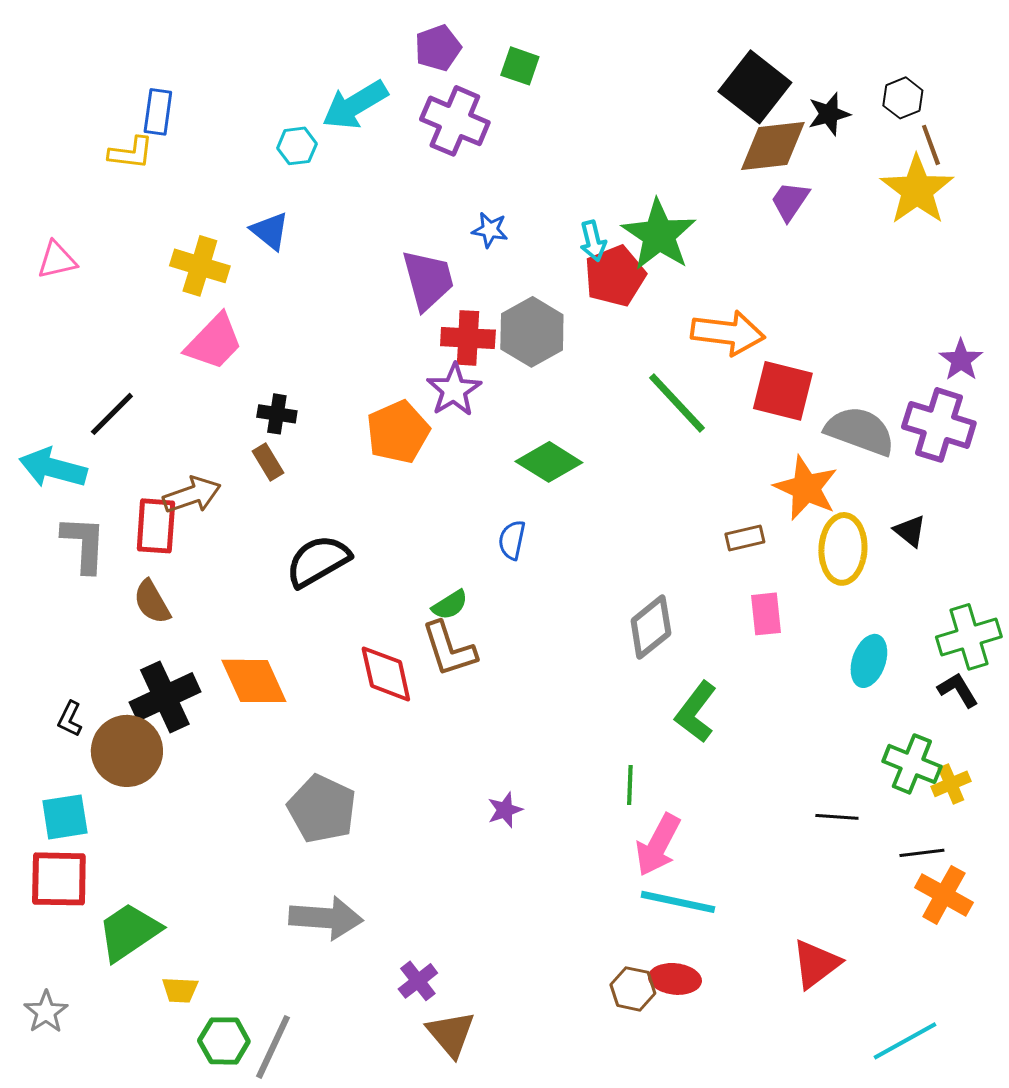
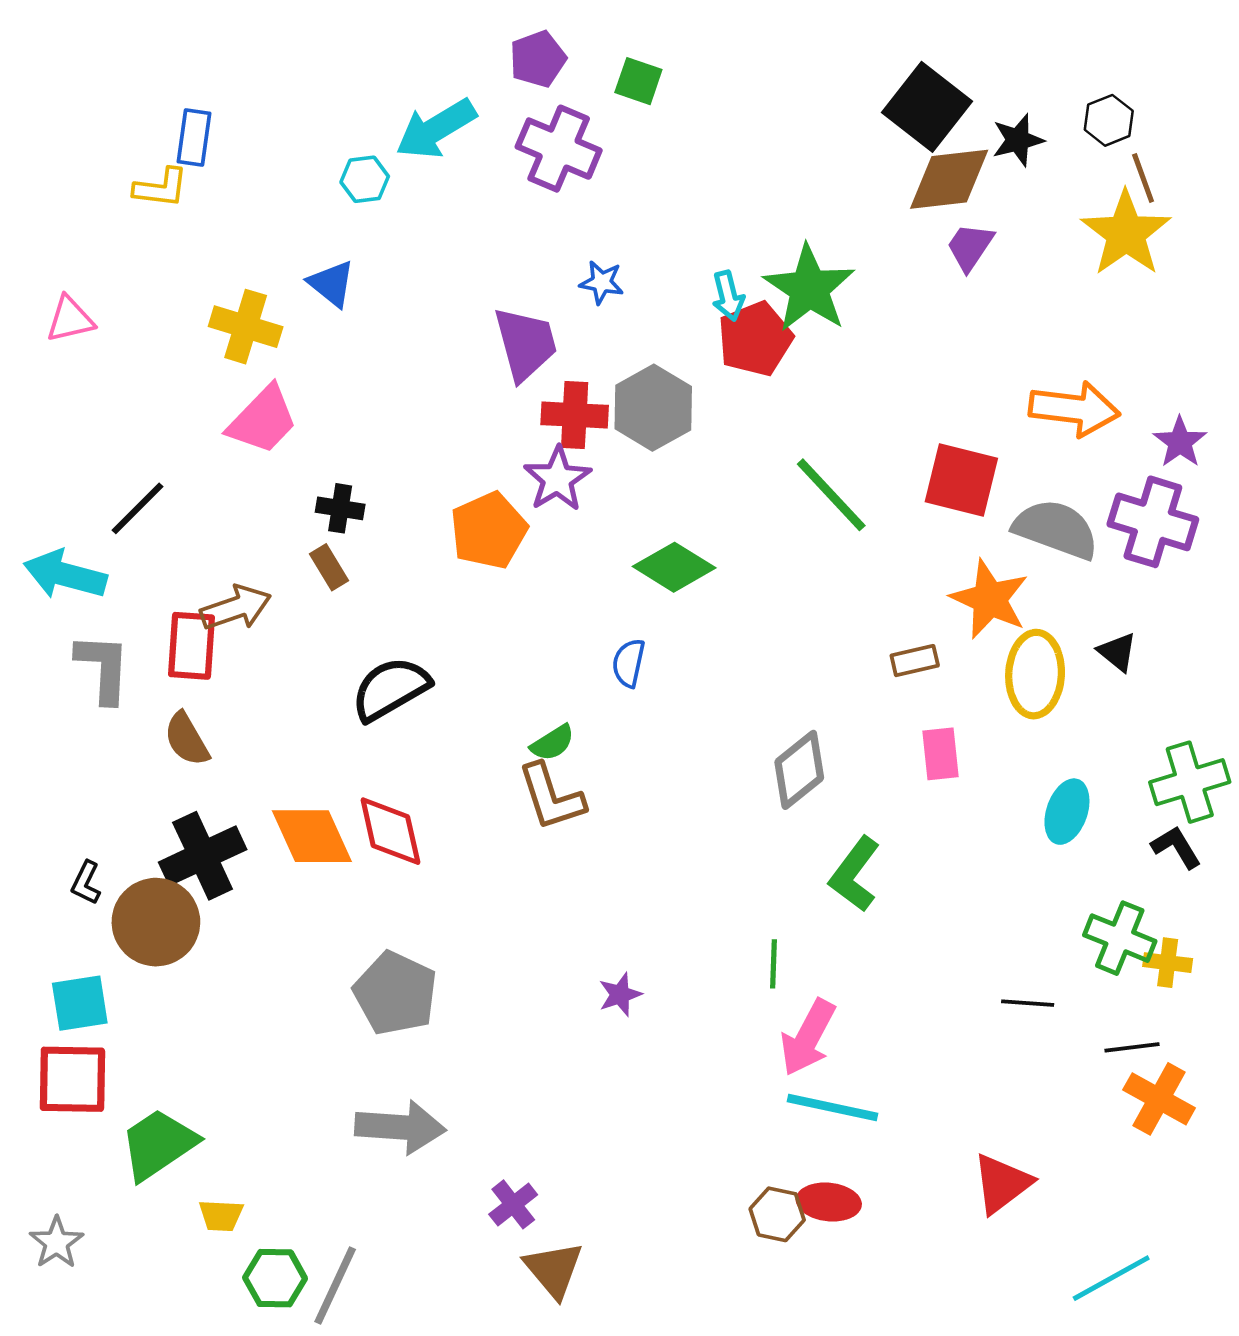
orange arrow: (728, 333) -> (1074, 409), moved
red diamond: (386, 674) -> (390, 831), moved
yellow cross: (951, 784) -> (1168, 963), turned 30

